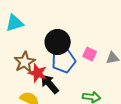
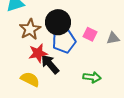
brown star: (25, 62) -> (30, 29), moved
red star: (38, 73) -> (38, 53), turned -30

